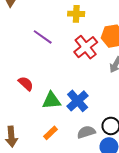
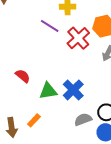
purple line: (43, 37) -> (50, 26), moved
orange rectangle: (51, 133) -> (34, 120), moved

